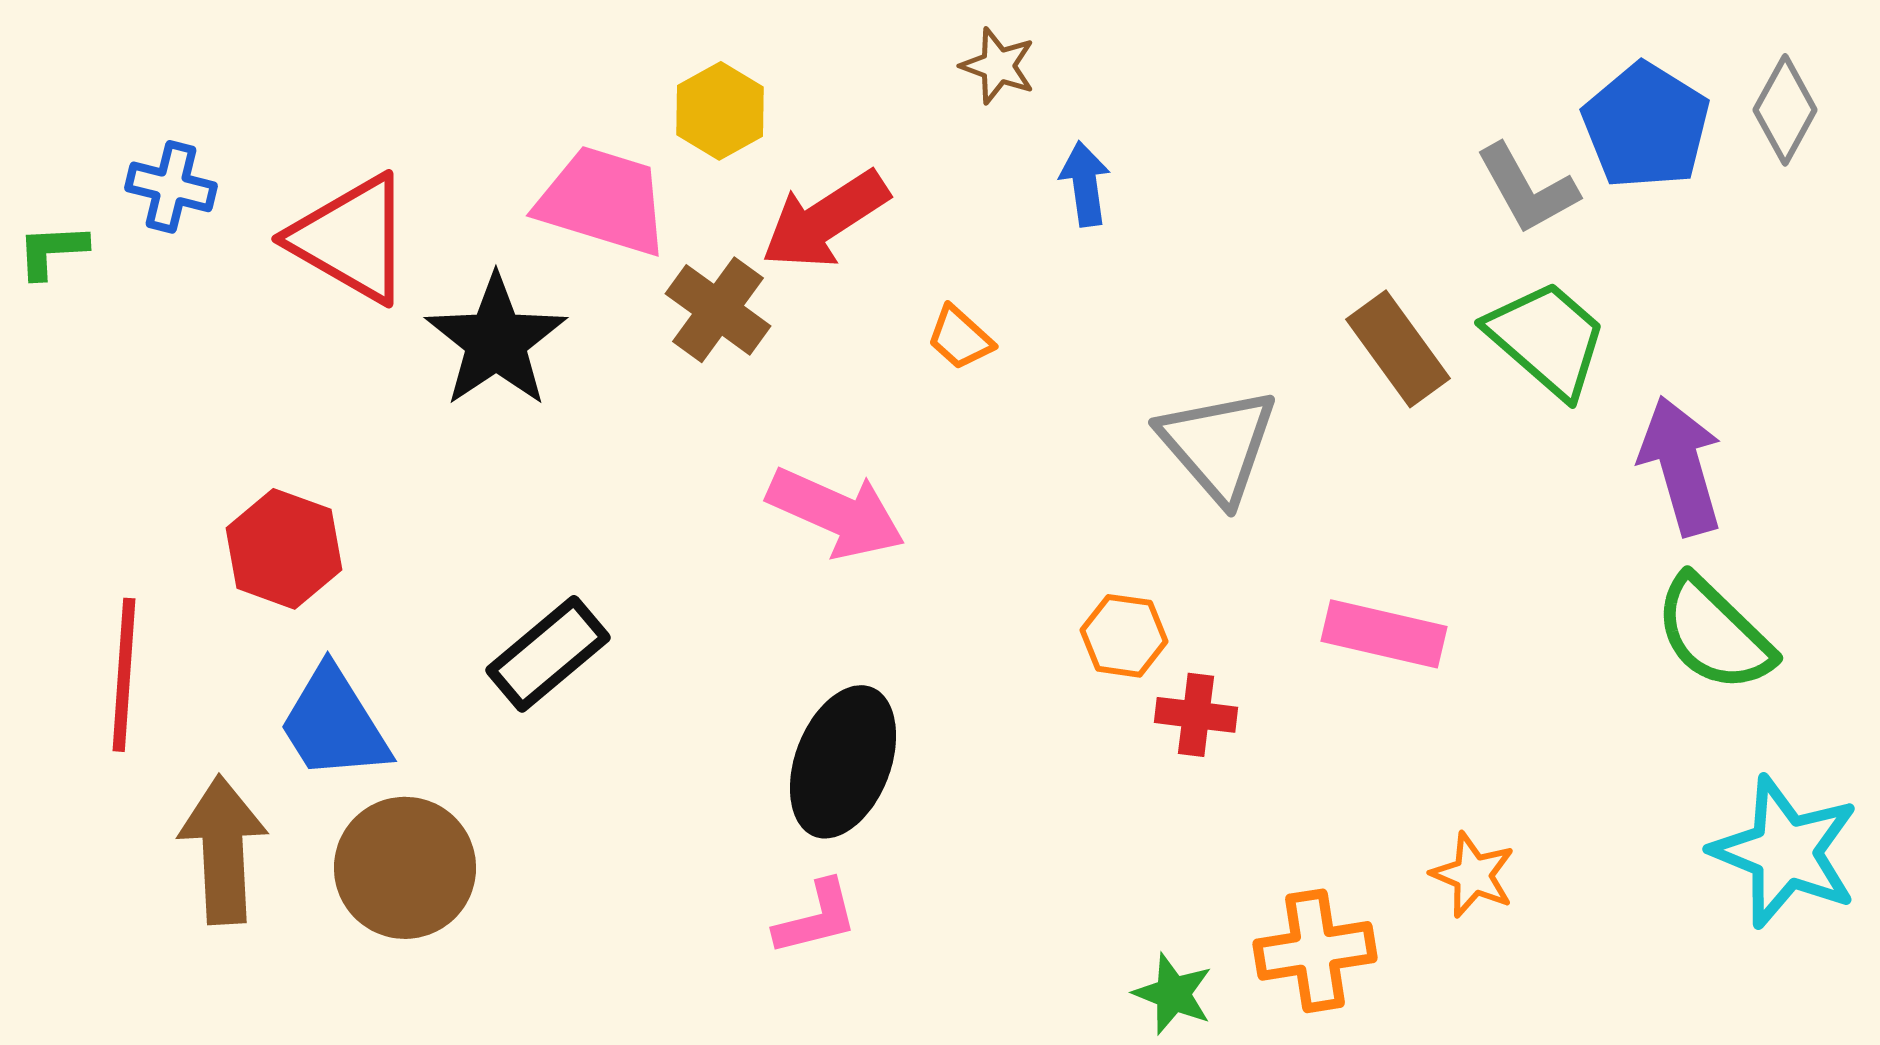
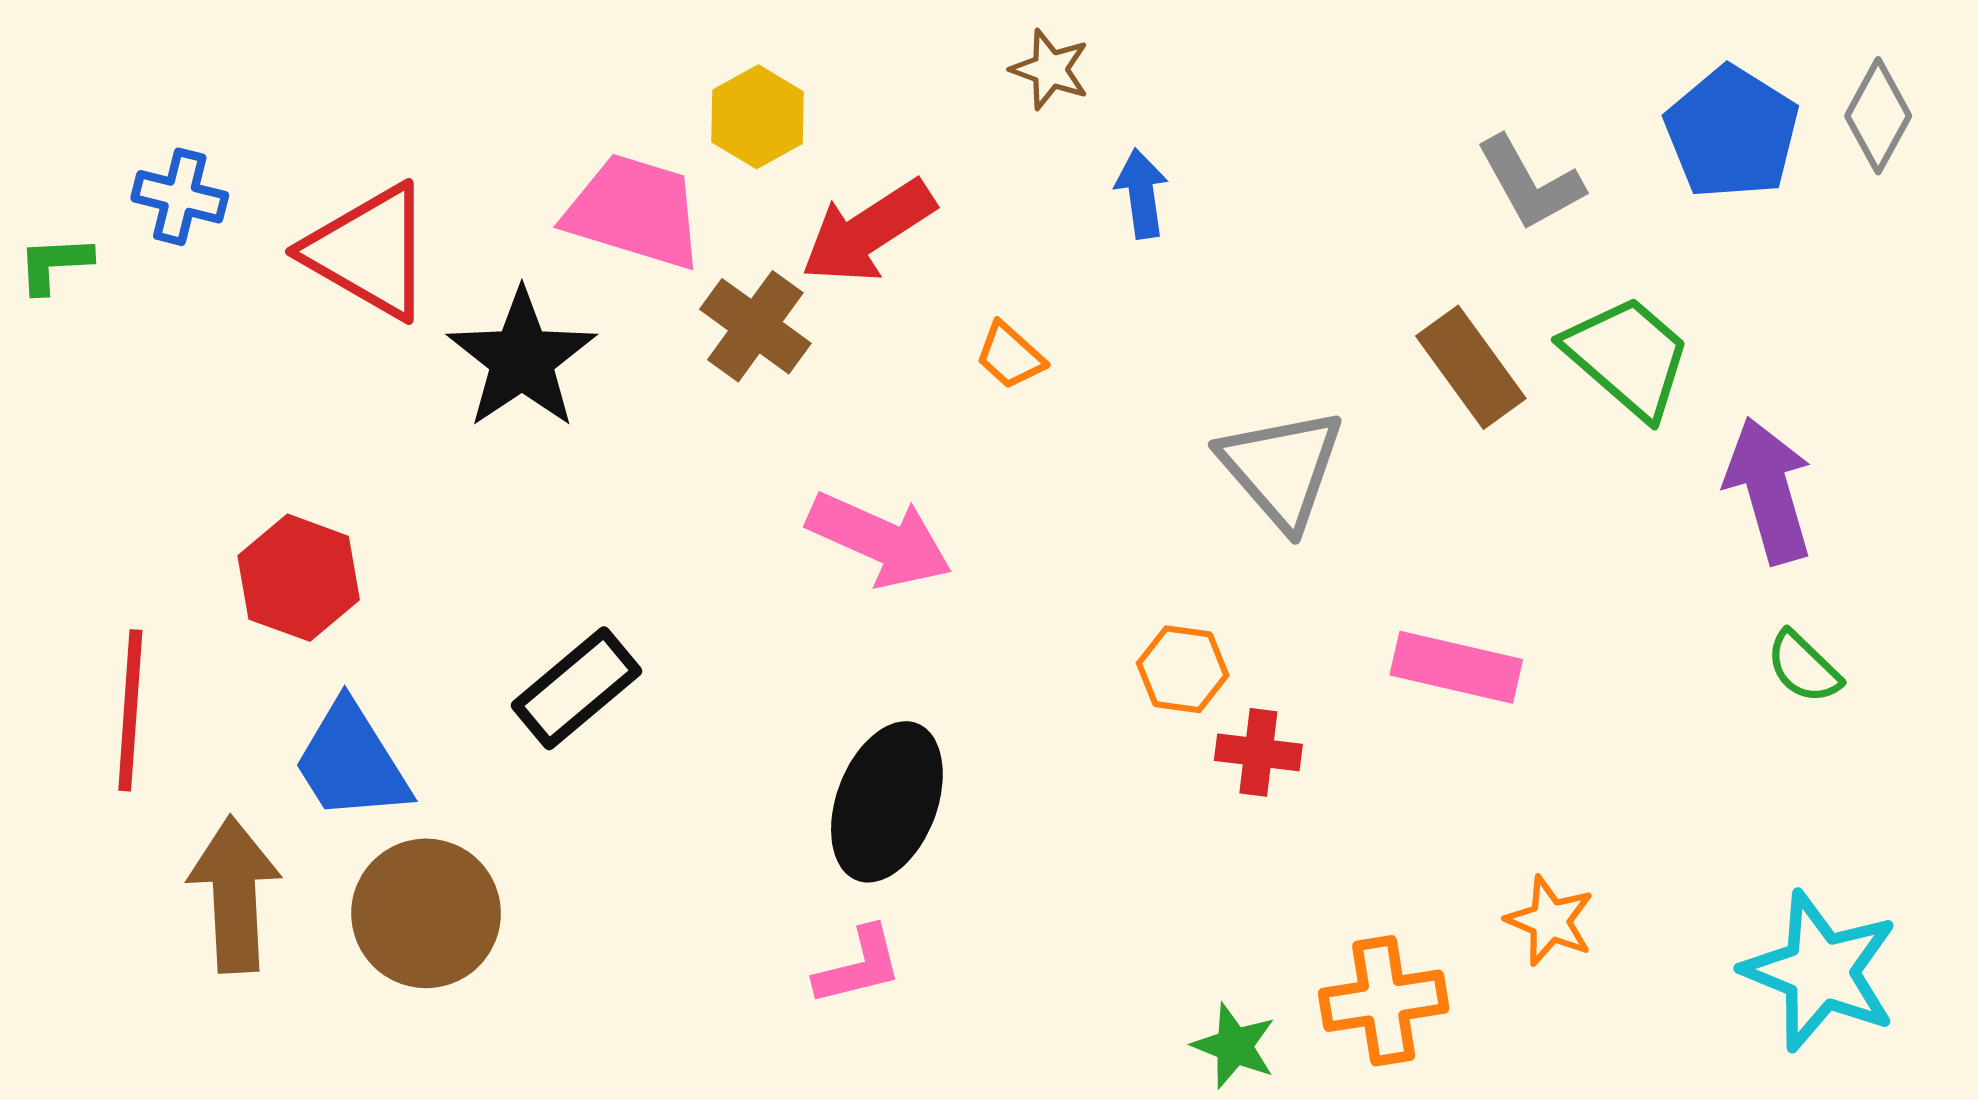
gray L-shape: (1527, 189) -> (1530, 183), moved
green semicircle: (1714, 634) -> (1803, 667), size x0.6
cyan star: (1785, 852) -> (1820, 971), moved

